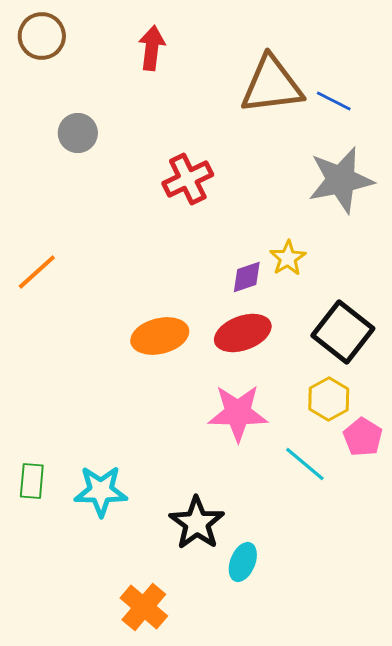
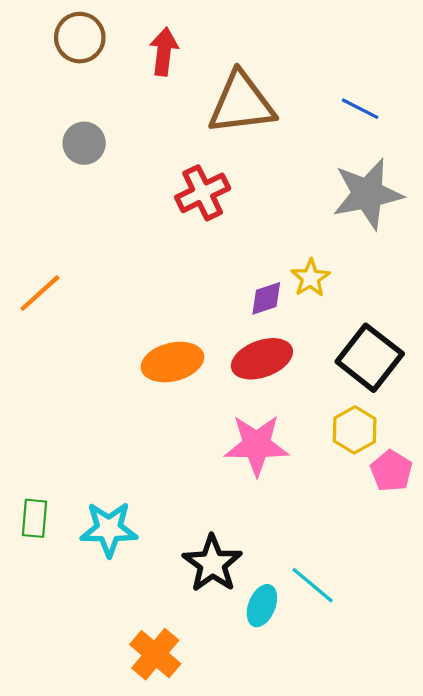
brown circle: (42, 36) -> (80, 38), moved
brown triangle: (272, 85) -> (241, 103), moved
cyan line: (305, 464) -> (313, 585), moved

